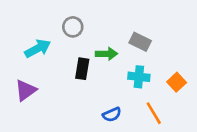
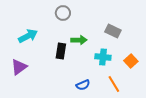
gray circle: (73, 27) -> (63, 13), moved
gray rectangle: (140, 42) -> (113, 31), moved

